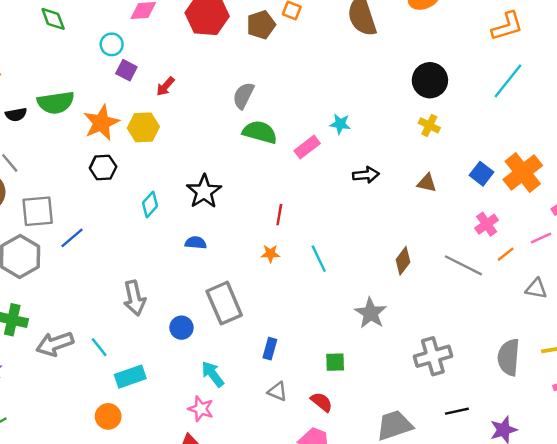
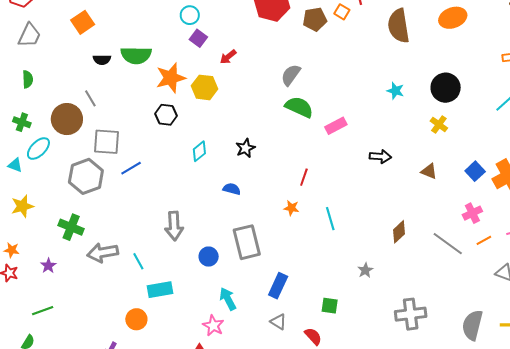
cyan star: (340, 124) -> (395, 91), moved
black star: (204, 192) -> (245, 148), size x0.7
gray star: (371, 313) -> (365, 270), size x0.6
blue rectangle: (270, 349) -> (278, 286), size x1.4

